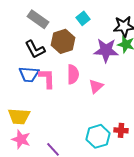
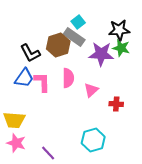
gray rectangle: (38, 19) -> (74, 37), moved
blue trapezoid: (29, 74) -> (24, 78), turned -60
red cross: (121, 130) -> (116, 104), moved

